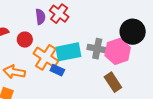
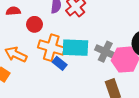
orange cross: (46, 57) -> (51, 48), turned -30

